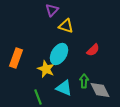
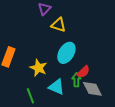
red semicircle: (93, 50) -> (83, 72), moved
cyan ellipse: (59, 54) -> (66, 53), moved

